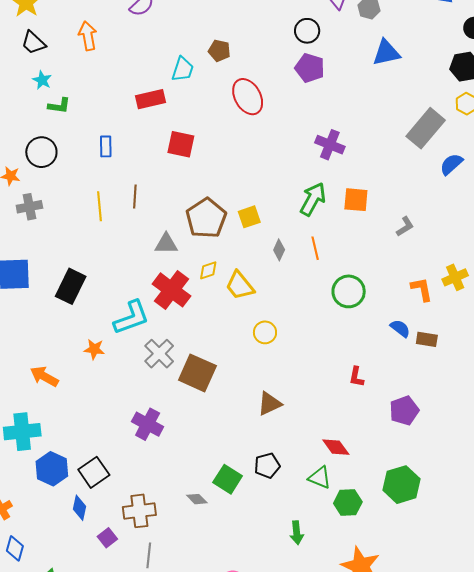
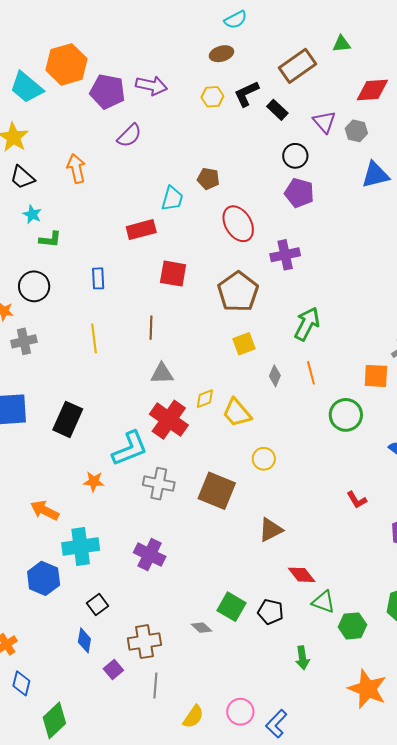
purple cross: (330, 145) -> (285, 255), moved, turned -32
brown line: (135, 197) -> (151, 328), moved
orange square: (356, 200) -> (376, 376), moved
brown pentagon: (206, 218) -> (238, 292), moved
gray cross: (159, 354) -> (159, 484), turned -32
brown square: (197, 373) -> (217, 491), moved
red L-shape: (356, 377) -> (357, 500), turned -40
cyan cross: (22, 432) -> (81, 546), moved
red diamond: (336, 447) -> (302, 575), moved
black pentagon: (267, 466) -> (271, 612), moved, turned 30
blue hexagon: (52, 469) -> (44, 578), moved
black square: (94, 472) -> (98, 604), size x0.7

